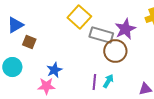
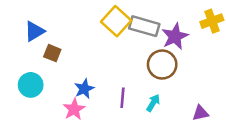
gray rectangle: (101, 35) -> (144, 26), moved
purple line: (94, 82) -> (123, 98), moved
pink star: (46, 86) -> (74, 109), turned -30

